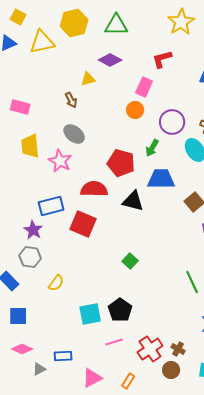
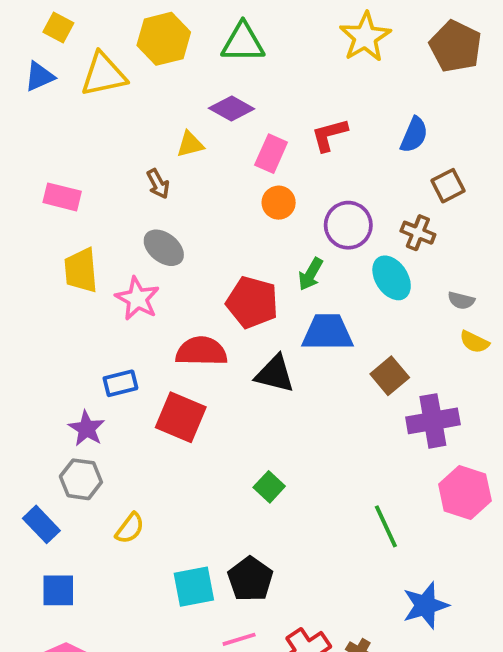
red L-shape: (162, 59) -> (329, 135), moved
pink rectangle: (144, 87) -> (271, 154), moved
blue rectangle: (51, 206) -> (120, 383), size x0.7

